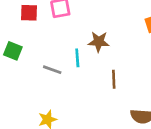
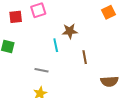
gray line: (52, 70) -> (41, 70), moved

